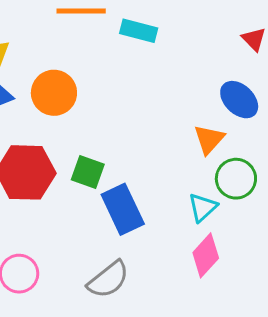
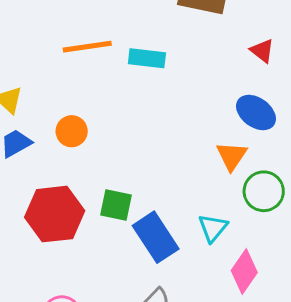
orange circle: (54, 93) -> (72, 131), size x0.7
cyan triangle: (203, 207) -> (213, 228), moved

